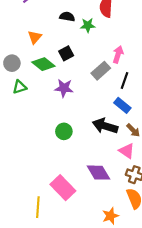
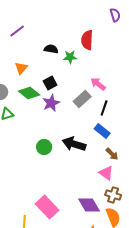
pink arrow: (118, 54) -> (98, 84), turned -70
purple star: (64, 88) -> (51, 103), moved, turned -30
black arrow: (105, 126) -> (74, 144), moved
green circle: (64, 131) -> (44, 147), moved
purple diamond: (99, 173) -> (89, 205), moved

